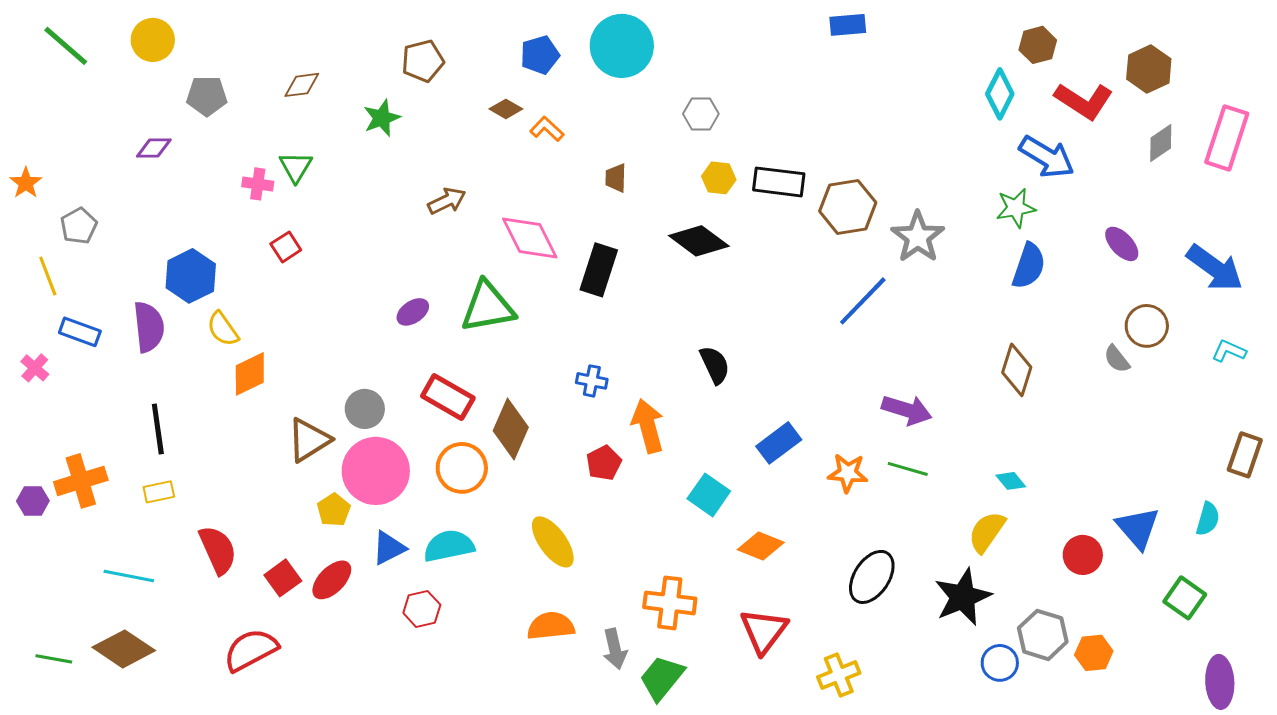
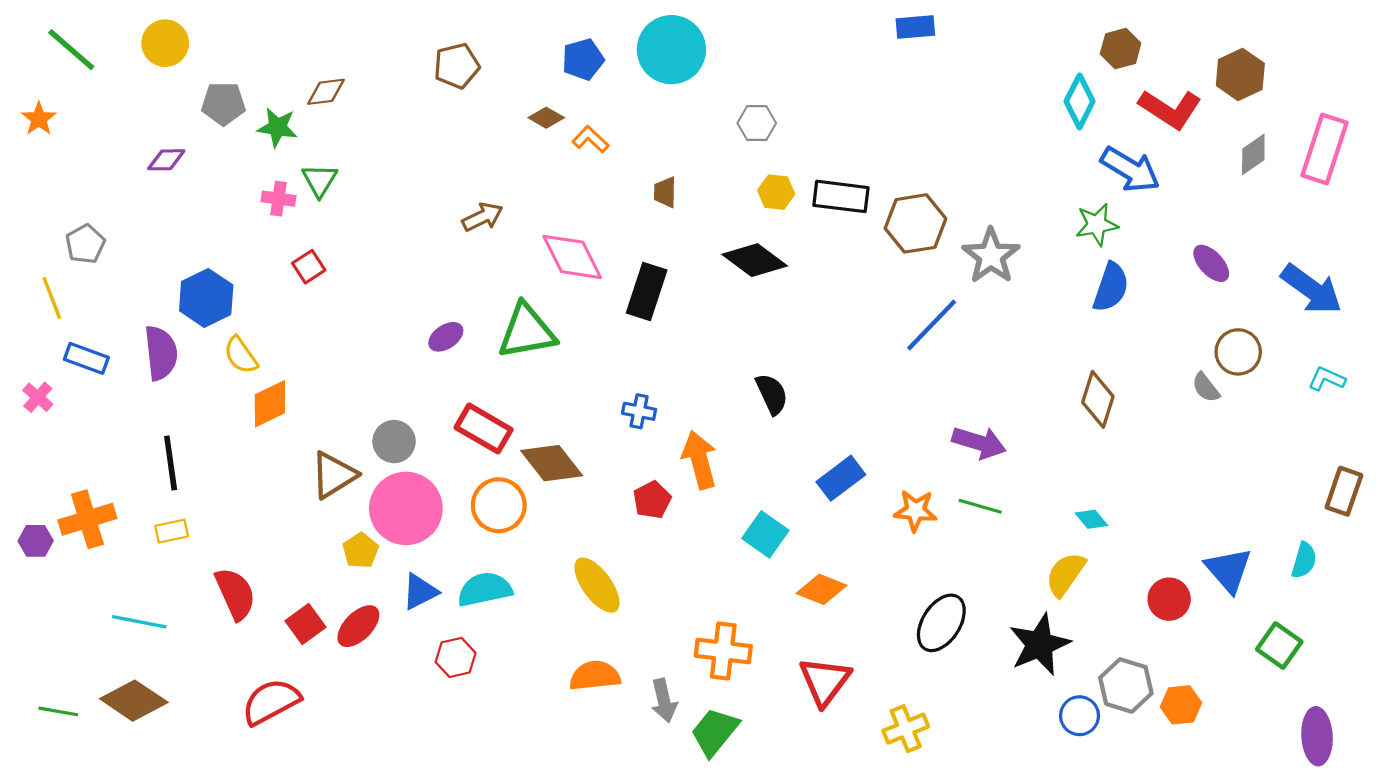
green star: (382, 118) -> (277, 127), moved, turned 30
orange star: (26, 183) -> (39, 119), moved
brown diamond: (511, 429) -> (552, 463), turned -62

